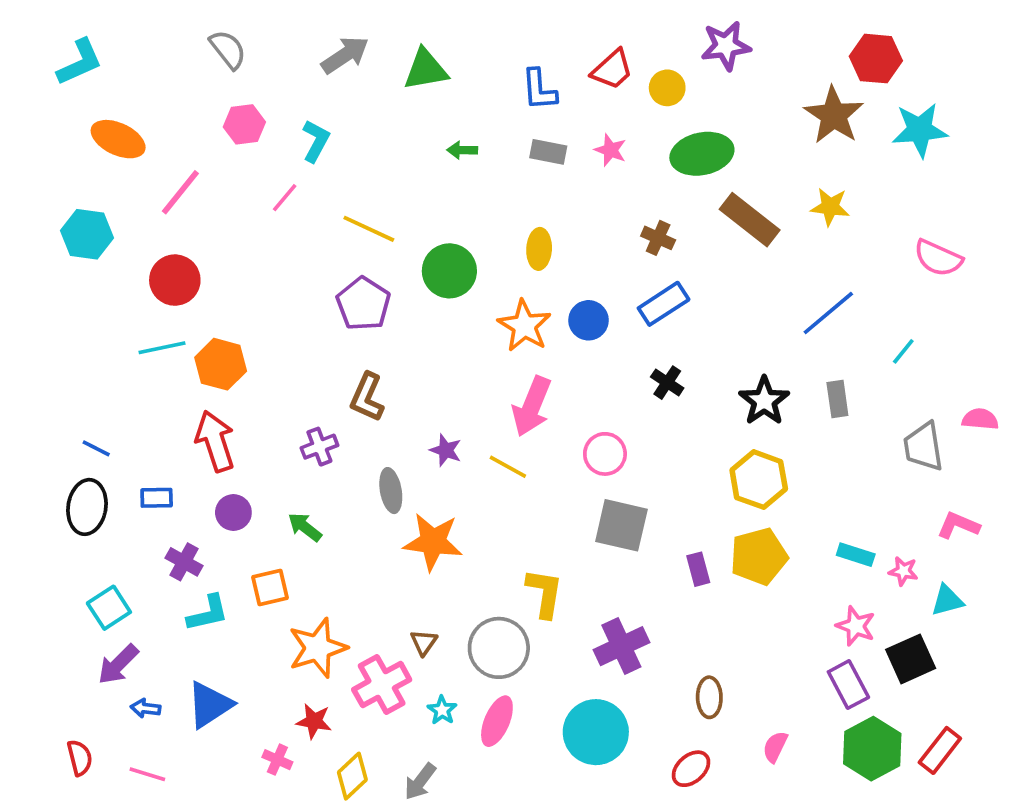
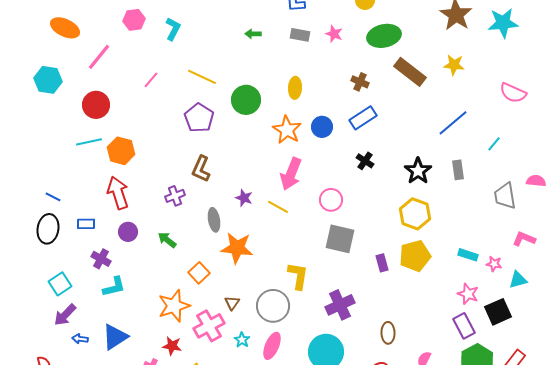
pink line: (285, 198) -> (151, 80), moved
orange square: (270, 588) -> (199, 273), moved, turned -30

